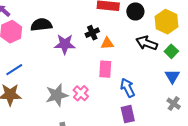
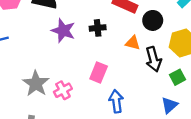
orange triangle: (107, 43) -> (133, 43), moved
black arrow: (147, 43) -> (153, 59), turned -145
gray star: (57, 95) -> (36, 84), turned 30

